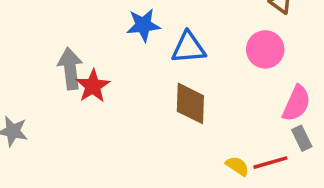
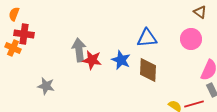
blue star: (143, 25) -> (121, 60), moved, turned 30
red star: (93, 86) -> (92, 60), turned -30

